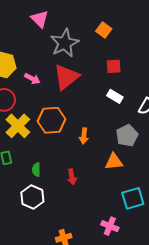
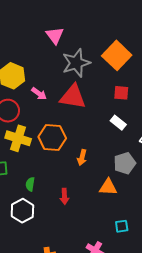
orange square: (104, 30) -> (117, 55), size x1.8
red triangle: (66, 77) -> (73, 97), turned 40
yellow cross: (18, 126) -> (18, 138), turned -35
cyan square: (133, 198) -> (122, 226), size x0.6

